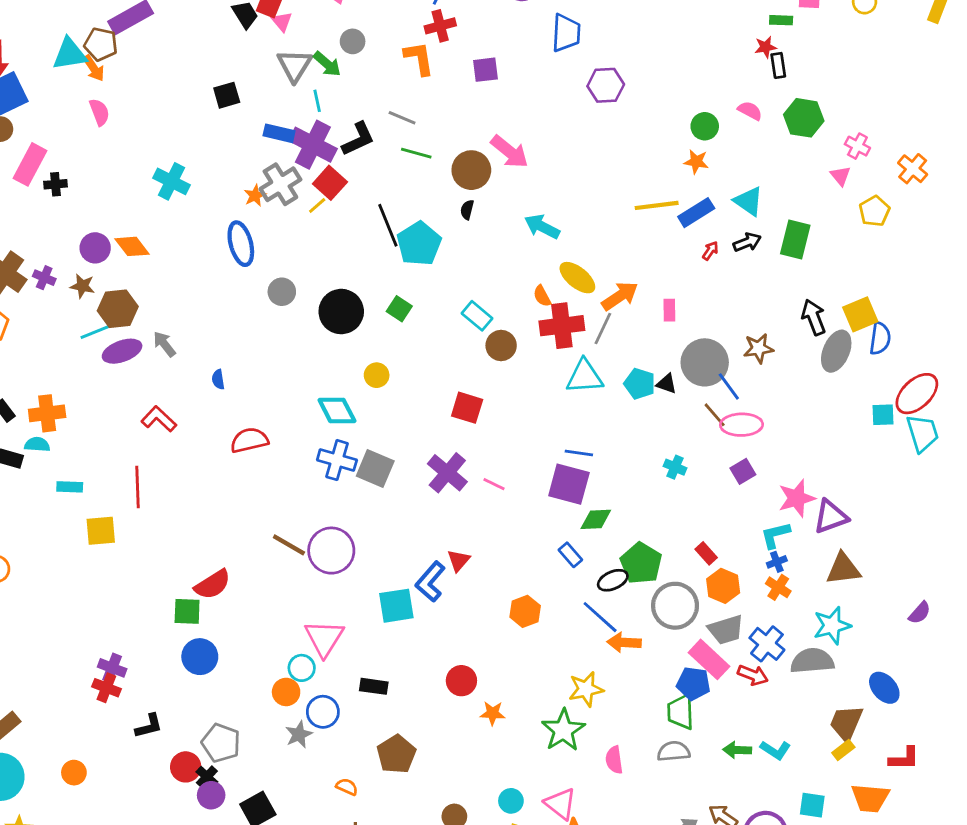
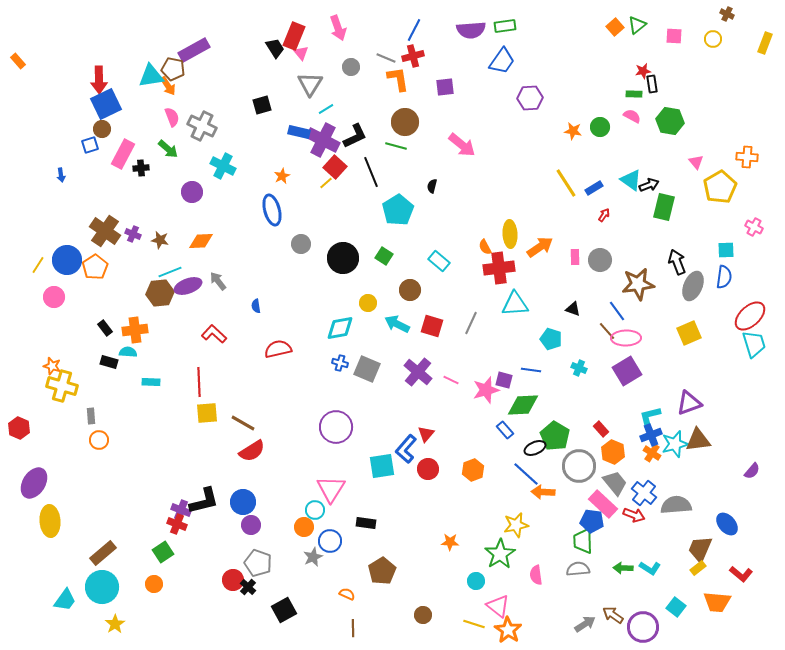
green rectangle: (781, 20) -> (634, 94), moved
blue trapezoid: (566, 33) -> (502, 61), turned 32
green arrow: (327, 64) -> (168, 149), moved
cyan line: (317, 101) -> (326, 109), turned 70
gray line: (402, 118) -> (386, 58), moved
pink cross: (857, 146) -> (754, 227), moved
orange star: (696, 162) -> (573, 131), moved
orange cross: (913, 169) -> (747, 157), turned -35
brown circle: (471, 170) -> (405, 122), moved
gray cross: (280, 184) -> (202, 126), moved, turned -32
yellow line: (657, 205) -> (566, 183), turned 64
yellow pentagon: (874, 211) -> (720, 187), size x1.5
blue rectangle: (696, 213) -> (594, 188), size x0.7
black line: (388, 225) -> (371, 172), moved
cyan arrow: (542, 227) -> (397, 324), moved
black arrow: (747, 242) -> (649, 185), moved
orange diamond: (132, 246) -> (201, 241), moved, turned -55
purple circle: (95, 248) -> (192, 192), moved
yellow ellipse: (577, 278) -> (510, 234), turned 48
brown hexagon: (118, 309) -> (160, 293), moved
yellow square: (860, 314) -> (689, 333), moved
gray line: (603, 329) -> (471, 323), moved
brown circle: (501, 345) -> (410, 290), moved
brown star: (758, 348) -> (638, 284), size x1.5
gray circle: (705, 362) -> (600, 260), moved, size x0.7
cyan pentagon: (640, 384) -> (551, 339), moved
cyan diamond: (337, 411) -> (340, 328), turned -72
cyan square: (883, 415) -> (726, 250), moved
blue line: (579, 453) -> (531, 370), moved
blue cross: (337, 460) -> (340, 363), size x0.6
purple square: (743, 471) -> (627, 371), size x1.6
purple square: (569, 484) -> (504, 380), size x0.6
pink star: (797, 498) -> (486, 390), moved
green diamond: (596, 519) -> (523, 405), size x1.4
yellow square: (101, 531) -> (207, 413), moved
brown line: (289, 545) -> (243, 423), moved
blue cross: (777, 562) -> (651, 435), size x1.5
green square: (187, 611) -> (163, 552), moved, turned -35
cyan star: (832, 626) -> (675, 444), moved
gray trapezoid: (726, 630) -> (615, 483), turned -112
red circle: (461, 681) -> (428, 469), moved
black L-shape: (149, 726) -> (204, 501), moved, size x1.5
red L-shape: (904, 758) -> (741, 574), turned 40
purple circle: (211, 795) -> (251, 525), moved
cyan circle: (511, 801) -> (476, 581), moved
cyan square: (812, 805) -> (676, 607), turned 30

